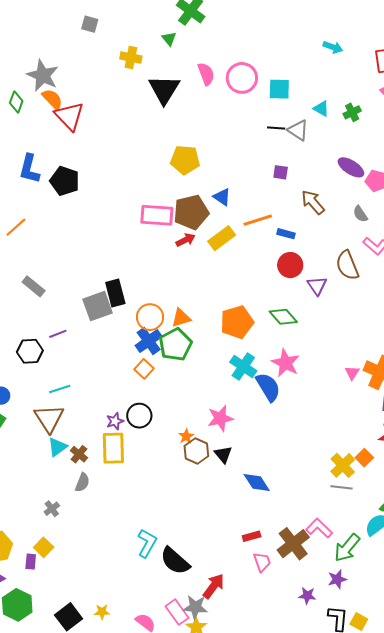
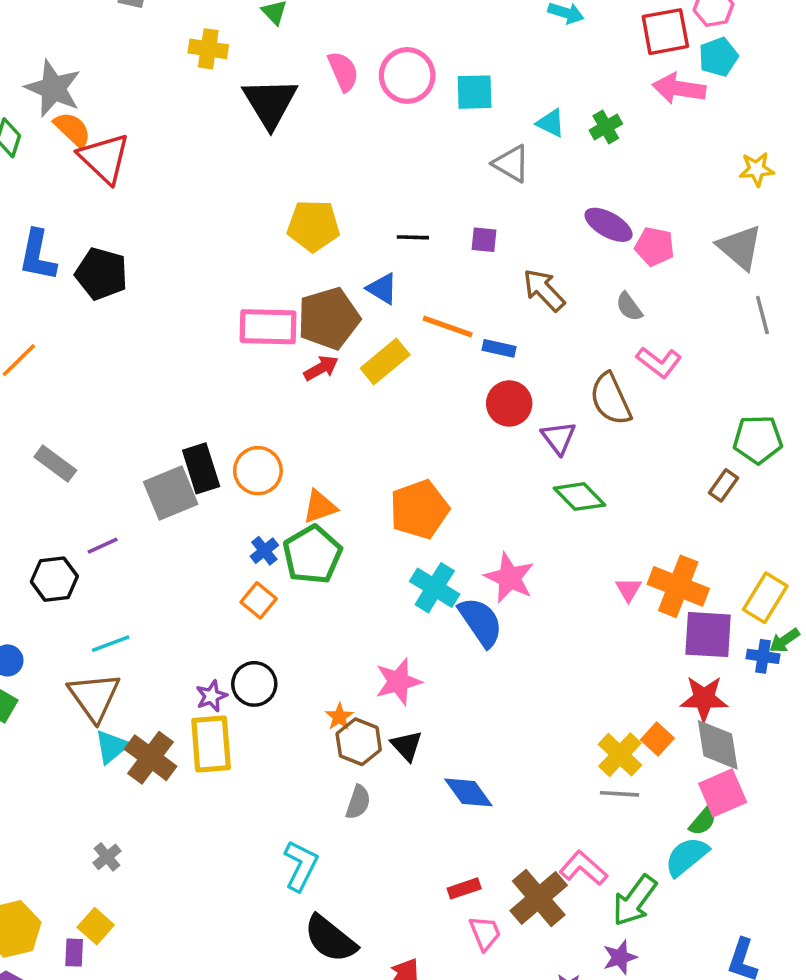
black line: (276, 128) -> (413, 237), moved
orange line: (258, 220) -> (448, 327), turned 40
orange circle: (150, 317) -> (258, 471), moved
green diamond: (283, 317) -> (579, 497), moved
blue cross: (149, 341) -> (264, 551), size x0.6
brown cross: (79, 454) -> (151, 758), size x1.6
gray semicircle: (82, 482) -> (358, 802), moved
cyan L-shape: (147, 543) -> (301, 866), moved

